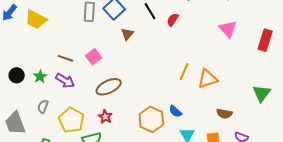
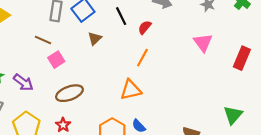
brown line: (65, 58) -> (43, 40), moved
orange line: (184, 71) -> (142, 58), moved
orange triangle: (208, 79) -> (131, 90), moved

